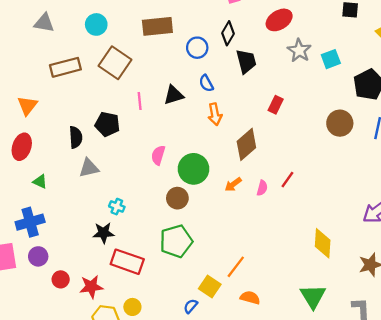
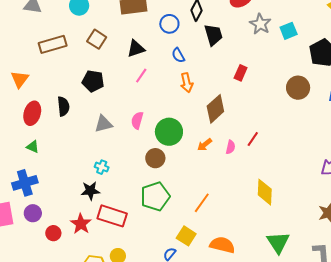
brown square: (115, 63) -> (97, 39), size x0.7
black triangle: (174, 95) -> (136, 49), moved
pink line: (140, 101) -> (141, 76), moved, turned 42
black pentagon: (107, 124) -> (93, 81), moved
red ellipse: (22, 147) -> (32, 113), moved
gray triangle: (89, 168) -> (103, 124), moved
yellow diamond: (323, 243) -> (265, 192), moved
orange line: (236, 267) -> (202, 203), moved
red star: (91, 287) -> (81, 224), moved, turned -30
orange semicircle: (250, 298) -> (222, 245), size x1.4

